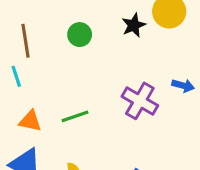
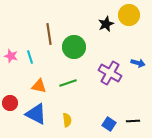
green circle: (80, 35) -> (74, 47), moved, size x1.5
brown line: (26, 41) -> (49, 34), moved

